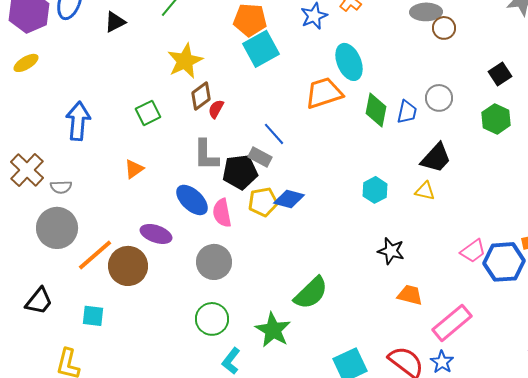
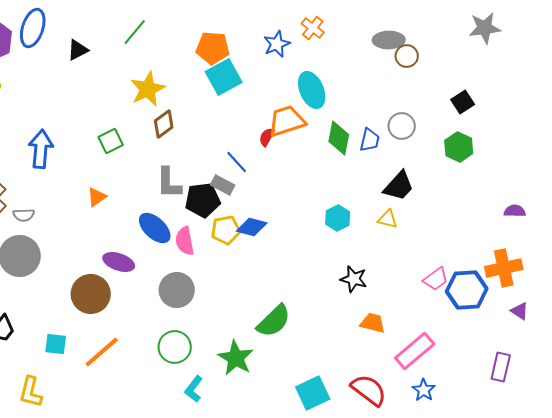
red semicircle: (216, 109) -> (267, 137), moved
orange line: (95, 255) -> (102, 352), moved
blue star: (442, 362) -> (424, 390), moved

